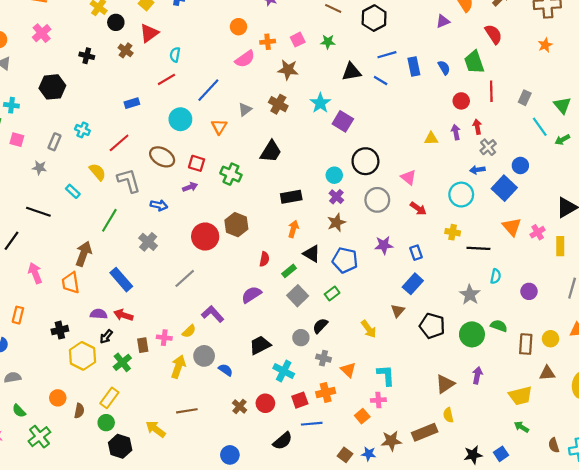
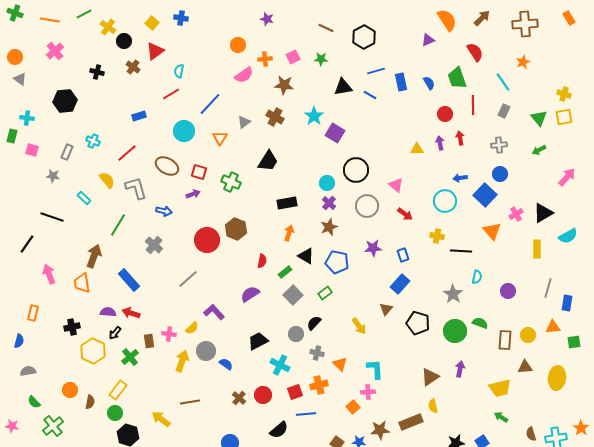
cyan line: (540, 127) -> (503, 82), moved
gray cross: (488, 147) -> (499, 145), moved, turned 35
pink cross: (538, 232) -> (516, 214), moved

